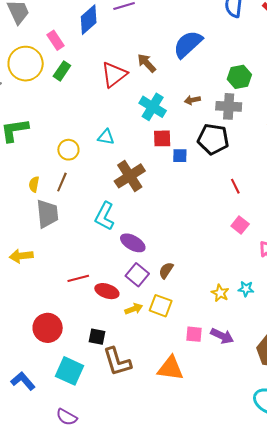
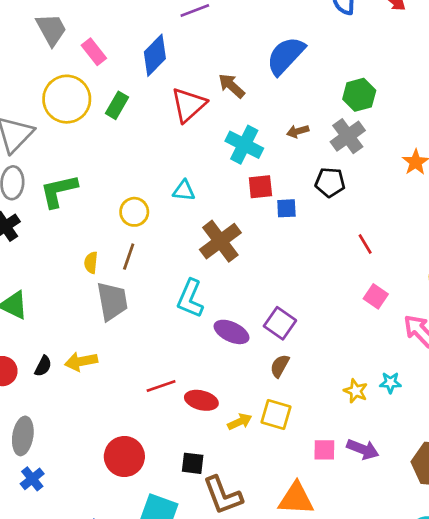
blue diamond: (89, 20) -> (155, 55), moved
pink rectangle: (56, 40) -> (94, 52), moved
gray cross: (229, 106) -> (348, 136), turned -35
black pentagon: (213, 139) -> (330, 182), size x0.7
purple square: (137, 275) -> (280, 323), moved

